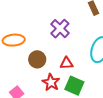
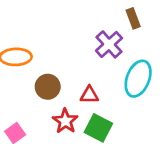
purple cross: (60, 29) -> (109, 44), moved

